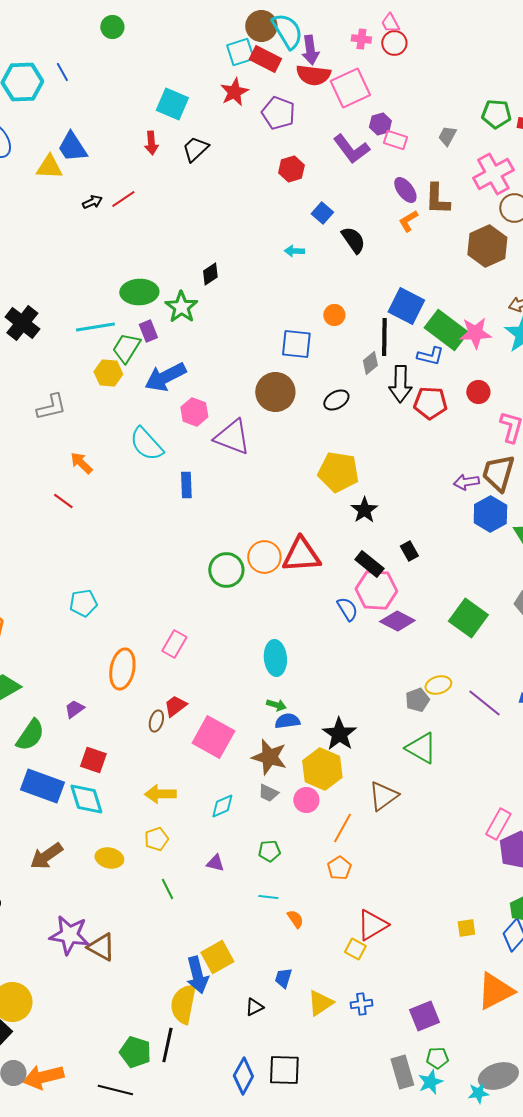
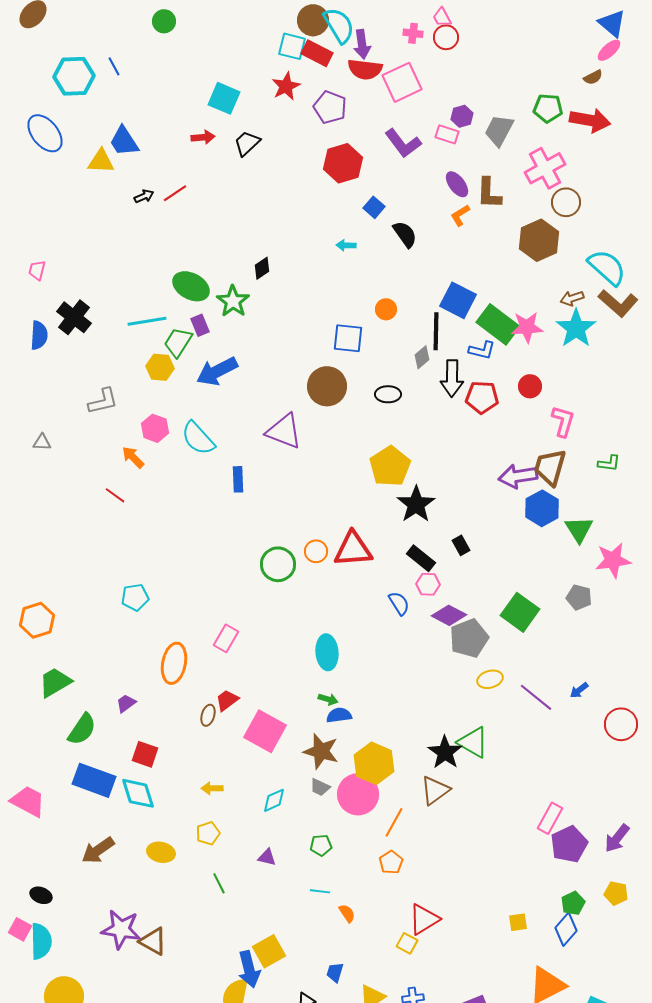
cyan square: (240, 52) -> (292, 46), turned 32
purple hexagon: (380, 124) -> (462, 116), moved
gray trapezoid: (447, 136) -> (499, 130), size x1.6
red arrow: (151, 143) -> (203, 137), turned -90
red hexagon: (291, 169) -> (343, 163), size x1.5
green ellipse: (139, 292) -> (191, 286), turned 30
black ellipse: (336, 400) -> (388, 394), turned 30
pink hexagon: (194, 412) -> (155, 428), moved
yellow pentagon: (338, 472) -> (390, 466), turned 30
purple arrow: (466, 482) -> (518, 476), size x1.5
black star: (364, 510) -> (416, 504), size x1.4
orange circle: (264, 557) -> (316, 551), size x0.7
pink hexagon: (376, 590) -> (428, 584), size x0.6
gray pentagon: (417, 700) -> (469, 638), moved, size x1.6
black star: (339, 734) -> (445, 752), moved
yellow arrow: (160, 794) -> (212, 788), size x0.7
pink circle: (306, 800) -> (358, 794), size x1.6

